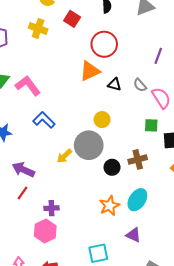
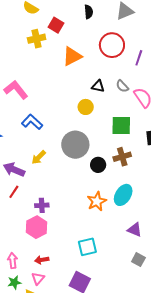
yellow cross: (38, 28) -> (37, 39), moved, turned -30
red circle: (104, 44) -> (112, 45), moved
orange triangle: (90, 71) -> (72, 56), moved
yellow circle: (102, 120) -> (86, 107), moved
green square: (151, 125) -> (121, 126), moved, size x1.5
yellow arrow: (64, 156) -> (39, 157), moved
purple triangle: (133, 235) -> (135, 230), moved

